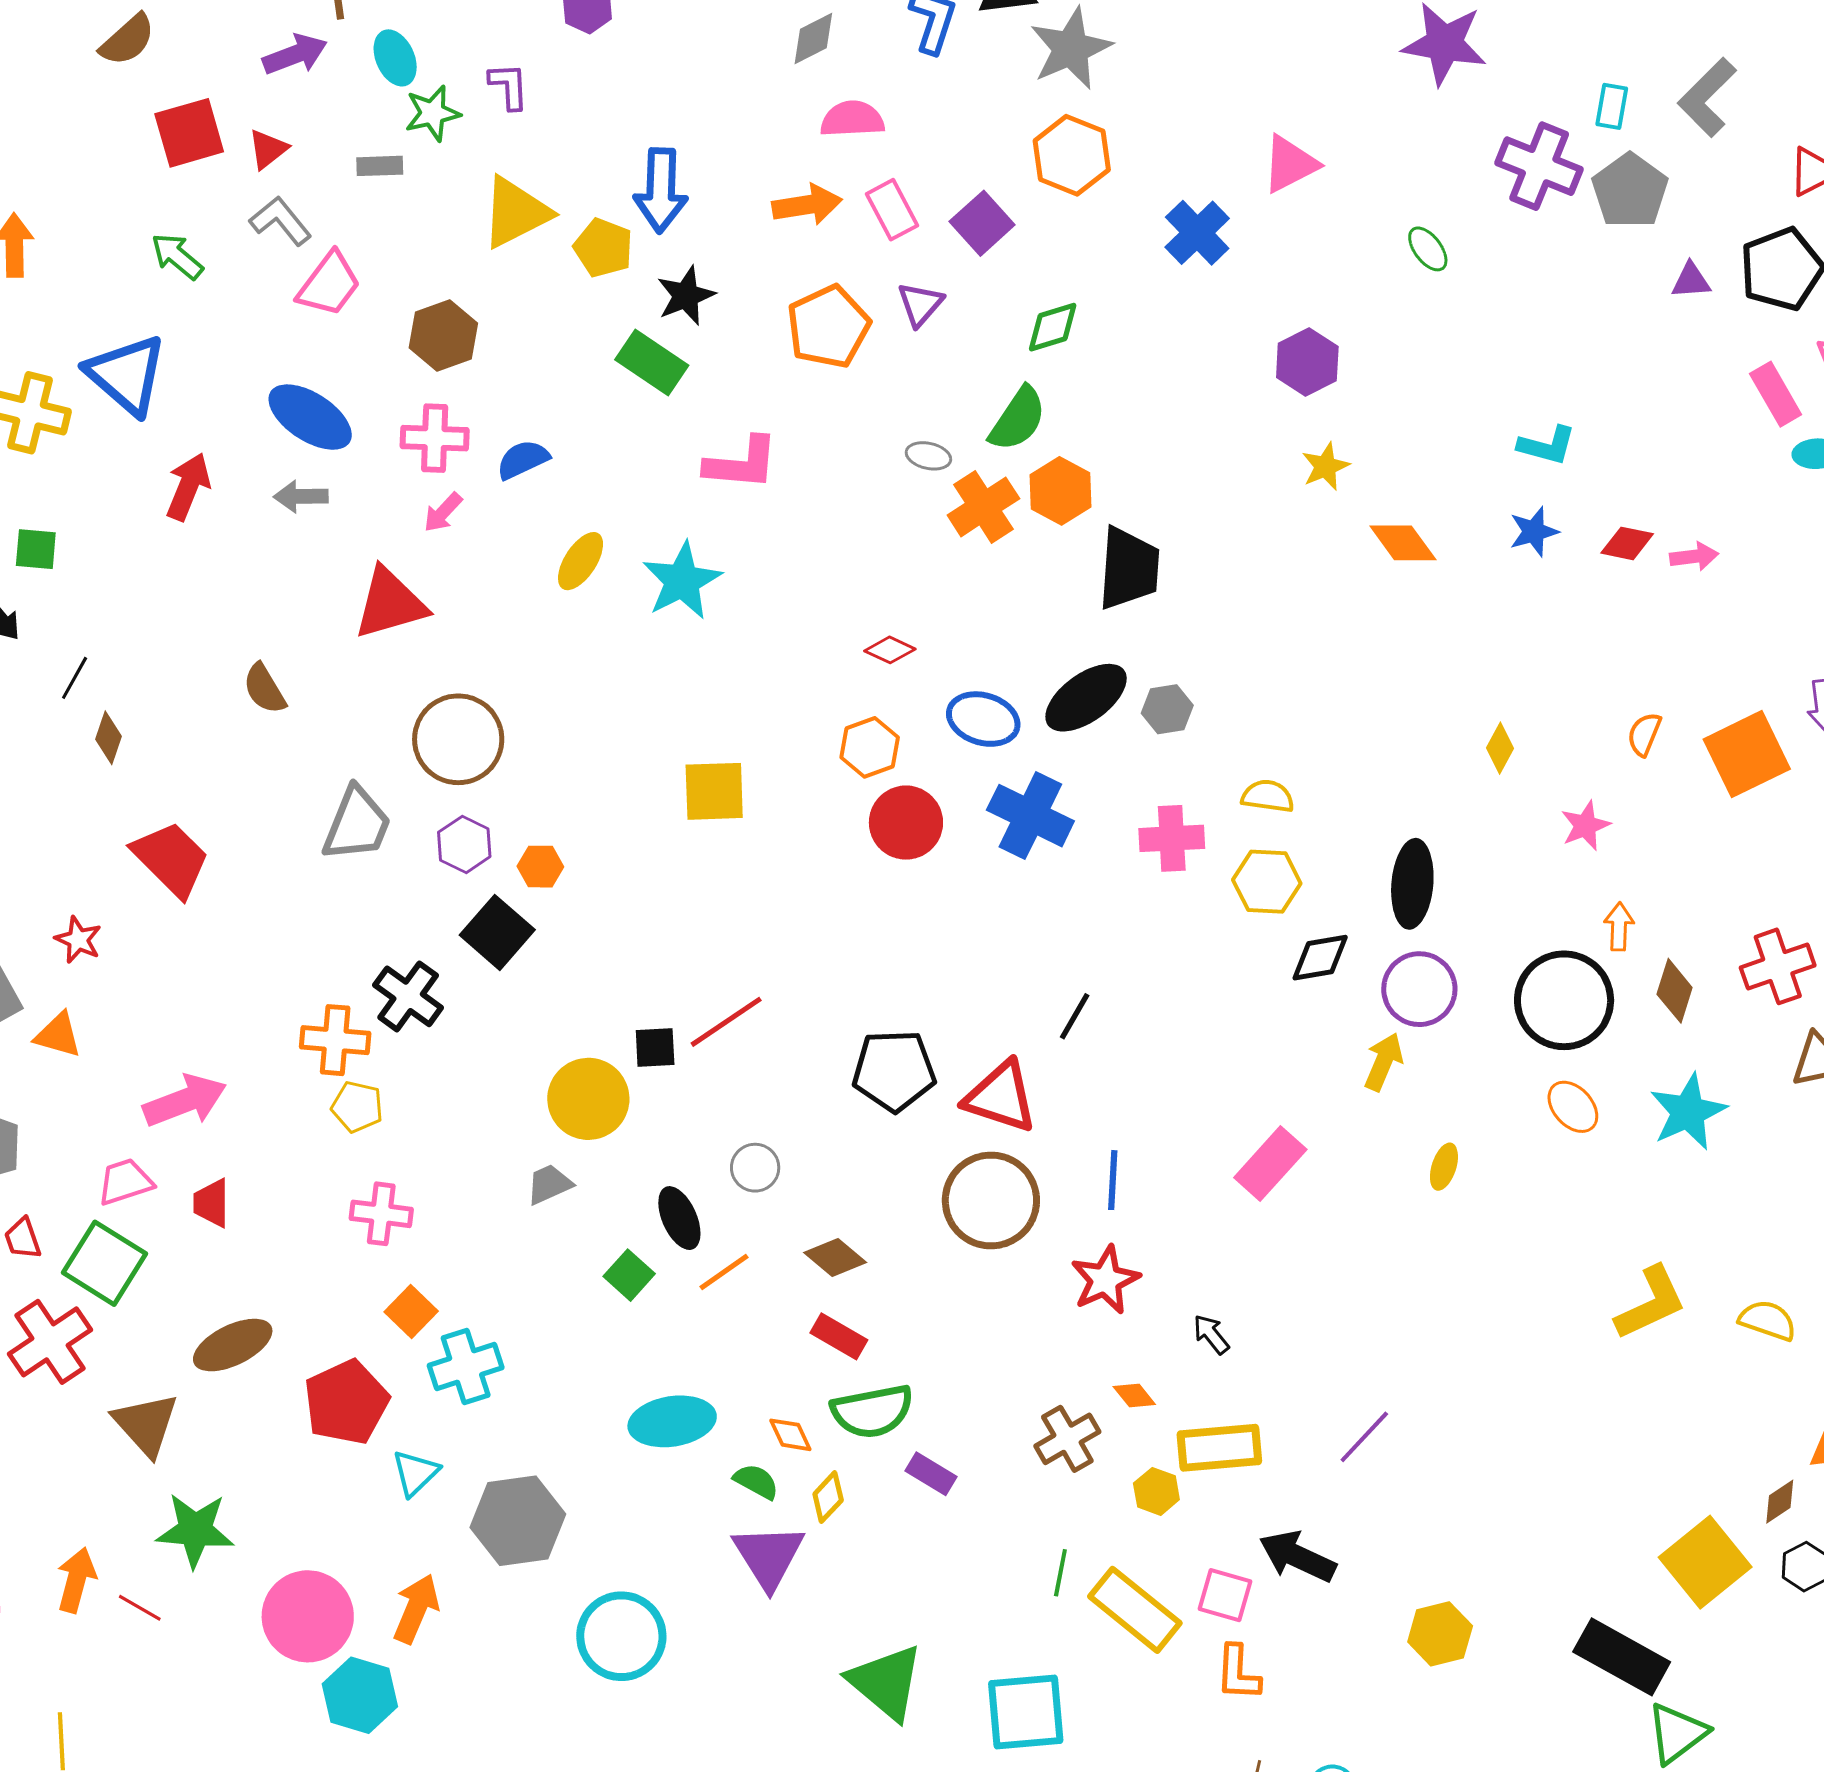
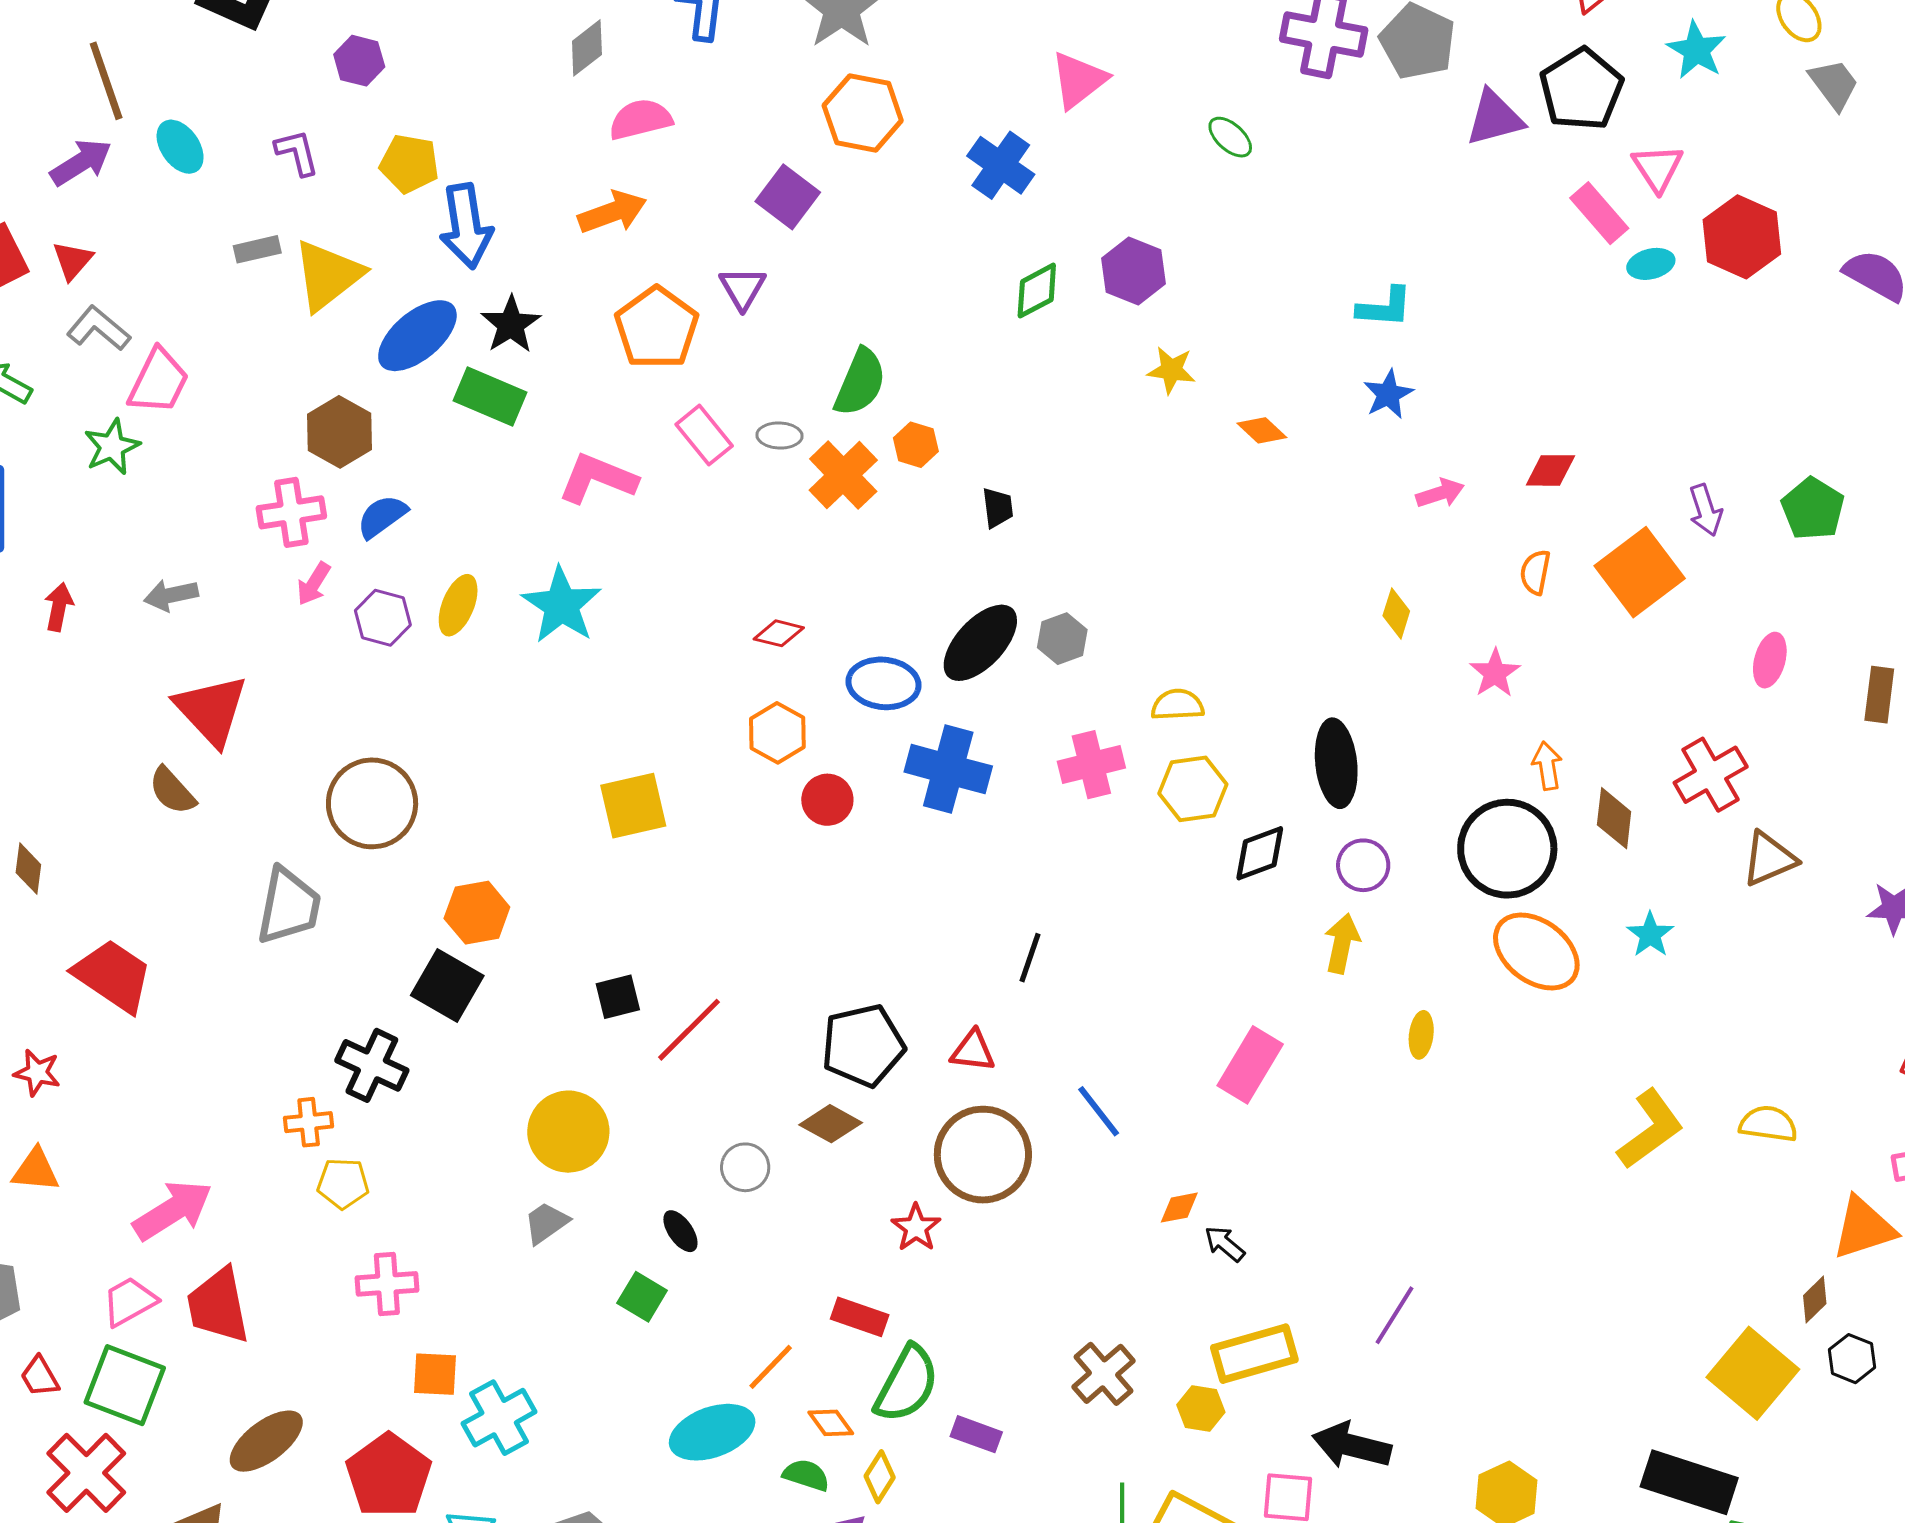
green star: (433, 113) -> (112, 447), moved
gray rectangle: (380, 166) -> (257, 249), moved
pink rectangle: (892, 210) -> (704, 435), moved
yellow pentagon: (603, 248) -> (409, 164), moved
purple triangle: (1691, 281) -> (1495, 118), size x1.5
green diamond: (1053, 327) -> (1037, 291), moved
brown hexagon: (443, 336) -> (340, 432), moved
blue ellipse: (310, 417) -> (417, 336), moved, turned -62
pink L-shape: (742, 463) -> (598, 479), turned -152
yellow star: (1326, 466) -> (1171, 370), turned -30
red arrow: (188, 487) -> (59, 607), size x0.7
orange hexagon: (1060, 491) -> (916, 445), size x0.7
orange diamond: (1403, 543) -> (1262, 430), size x0.7
red diamond: (1627, 543) -> (1550, 470), moved
pink arrow: (1694, 556) -> (1440, 493), moved
black trapezoid: (1129, 568) -> (998, 508), size x0.5
red triangle: (390, 603) -> (211, 710), moved, turned -46
red circle: (906, 823) -> (827, 800), size x0.7
purple hexagon: (464, 844) -> (383, 618), moved
orange hexagon: (540, 867) -> (477, 913), size x1.4
purple circle: (1419, 989) -> (1363, 865), size x0.7
orange cross: (335, 1040) -> (309, 1122), size x0.7
black square: (655, 1048) -> (618, 997), moved
red triangle: (1001, 1097) -> (973, 1051), size x0.6
orange ellipse: (1573, 1107) -> (1536, 951), size x1.6
cyan star: (1688, 1112) -> (1650, 935), size x0.6
blue line: (1113, 1180) -> (1099, 1111), turned -30
red trapezoid: (211, 1203) -> (218, 1306), size x1.6
black ellipse: (679, 1218) -> (680, 1231), size x0.7
brown diamond: (835, 1258) -> (831, 1124), moved
orange line: (724, 1272) -> (771, 1367), moved
red star: (1105, 1280) -> (916, 1228), moved, size x0.7
orange square: (411, 1311) -> (435, 1374), turned -30
orange diamond: (1134, 1396) -> (1179, 1208), moved, turned -51
green semicircle: (872, 1411) -> (907, 1384), turned -40

